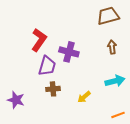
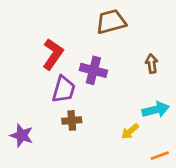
brown trapezoid: (108, 16) -> (111, 22), moved
yellow arrow: (84, 97) -> (130, 131), moved

